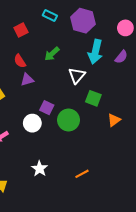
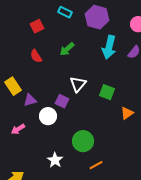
white triangle: (77, 76) -> (78, 84), moved
purple triangle: (27, 80) -> (30, 100), moved
green circle: (68, 120) -> (83, 141), moved

